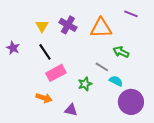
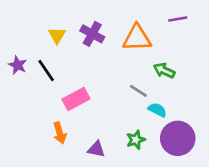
purple line: (131, 14) -> (178, 19), turned -32
black line: (45, 52) -> (46, 71), moved
green star: (85, 84) -> (136, 140), moved
orange arrow: (44, 98) -> (60, 133), turned 56

